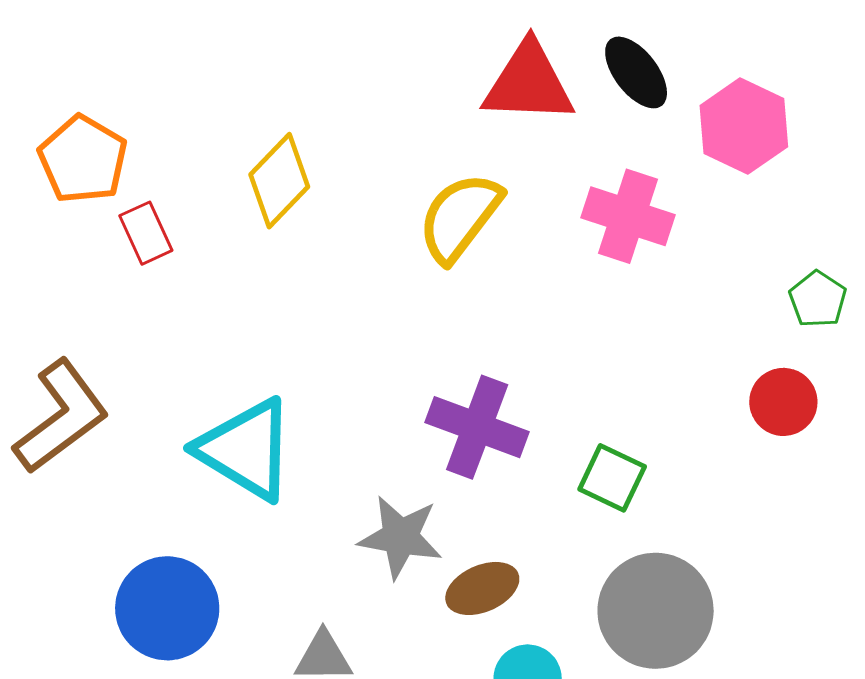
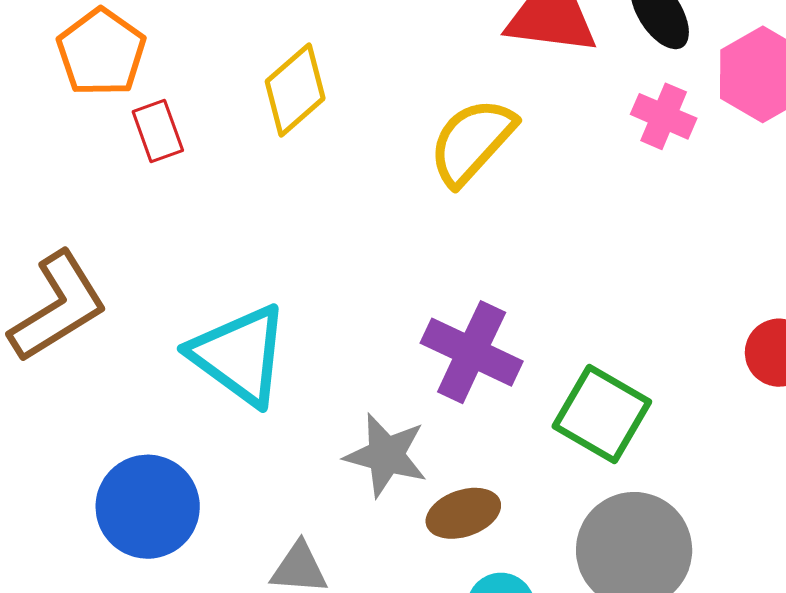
pink cross: (628, 216) -> (664, 116), moved, size x0.7
green square: (612, 478) -> (602, 414), size x1.4

